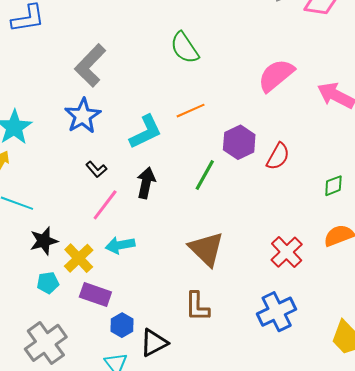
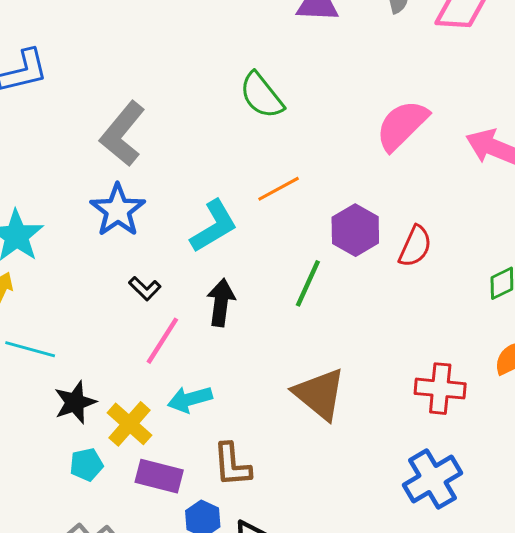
red cross: (287, 252) -> (440, 389), turned -36
brown L-shape: (197, 307) -> (232, 465), moved

